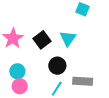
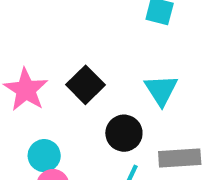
cyan triangle: (68, 38) -> (161, 90), moved

